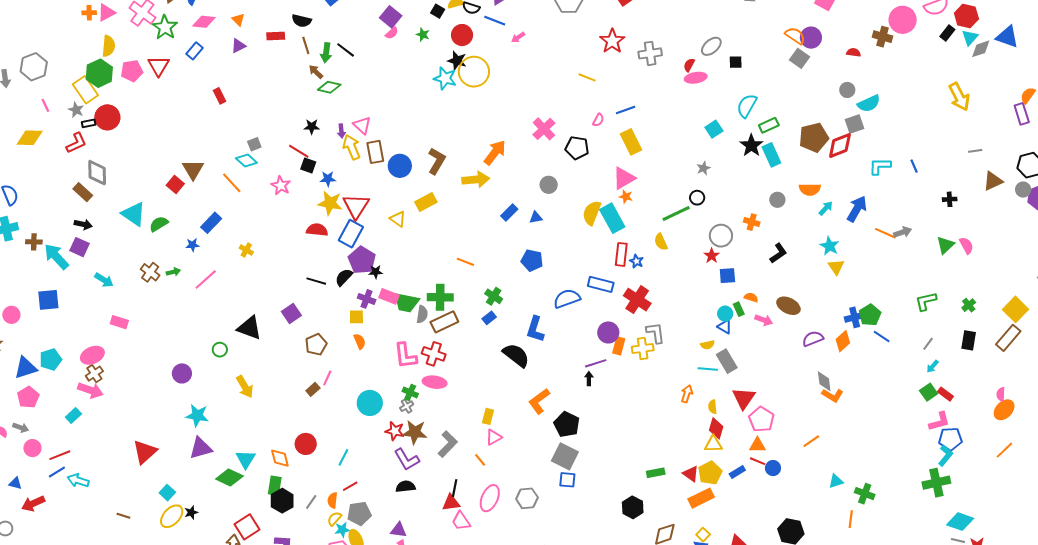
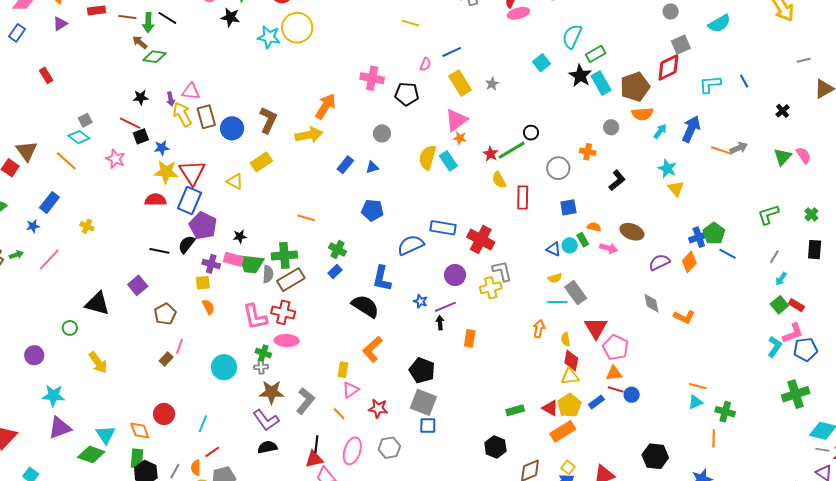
brown line: (306, 45) -> (127, 17), turned -60
black star: (457, 61) -> (230, 17), moved
cyan semicircle: (869, 104) -> (719, 24), moved
pink triangle: (362, 125) -> (191, 91), turned -30
pink cross: (544, 129) -> (372, 78), turned -30
brown pentagon: (814, 137) -> (635, 87), moved
black square: (308, 165) -> (141, 136), turned -35
gray star: (703, 168) -> (492, 84), moved
black cross: (950, 199) -> (783, 111), turned -32
cyan rectangle: (612, 218) -> (448, 161), size x0.7
red rectangle: (621, 254) -> (523, 197), moved
red star: (712, 256) -> (491, 154), moved
blue star: (637, 261) -> (420, 301), moved
black star: (376, 272) -> (240, 237), moved
blue triangle: (725, 327) -> (554, 249), moved
orange rectangle: (619, 346) -> (470, 338), moved
gray diamond: (824, 381) -> (651, 303), moved
orange L-shape: (539, 401) -> (372, 349), moved
gray cross: (407, 406) -> (261, 367), turned 32
red star: (395, 431) -> (378, 408), moved
orange line: (811, 441) -> (698, 386), moved, turned 54
cyan L-shape: (946, 455) -> (775, 347), moved

